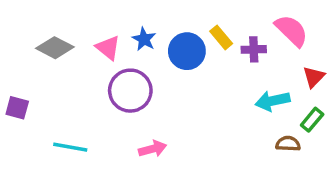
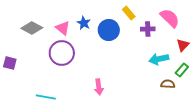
yellow rectangle: (221, 37) -> (129, 13), moved
purple circle: (130, 91) -> (62, 53), moved
cyan line: (70, 147) -> (46, 97), moved
pink arrow: (153, 149) -> (99, 87), moved, turned 98

